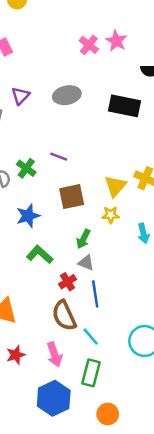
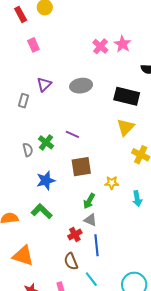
yellow triangle: (115, 186) -> (126, 127), moved
green L-shape: (40, 254) -> (42, 211), moved
brown semicircle: (64, 316) -> (71, 261), size x0.7

